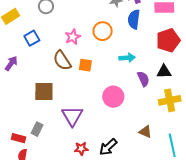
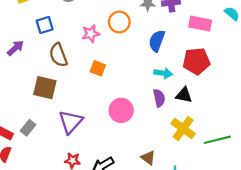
blue semicircle: (134, 19) -> (157, 41), moved
orange circle: (103, 31) -> (119, 22), moved
cyan arrow: (127, 58) -> (163, 73), moved
brown semicircle: (62, 60) -> (58, 55), moved
yellow cross: (170, 100) -> (183, 129), turned 35

